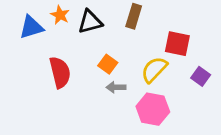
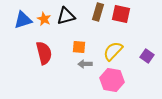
orange star: (60, 15) -> (44, 19), moved
red square: (177, 44) -> (121, 14), moved
orange square: (108, 64) -> (79, 47), turned -32

